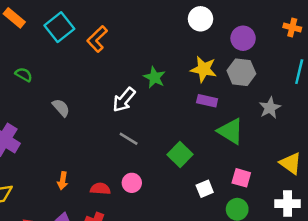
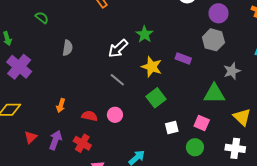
yellow star: (204, 69) -> (152, 67), moved
gray semicircle: (61, 108) -> (68, 48), turned 42
green triangle: (231, 131) -> (214, 94), moved, turned -40

